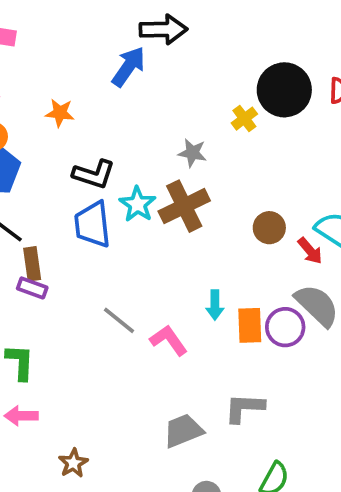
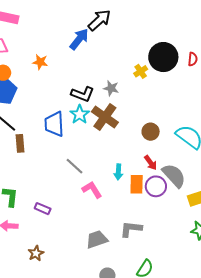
black arrow: (163, 29) -> (99, 20), turned -45
black L-shape: (94, 174) -> (83, 94), moved
brown cross: (184, 206) -> (105, 117), turned -32
red arrow: (310, 251) -> (151, 163), moved
purple rectangle: (32, 288) -> (43, 209), moved
gray line: (119, 320) -> (75, 166), moved

